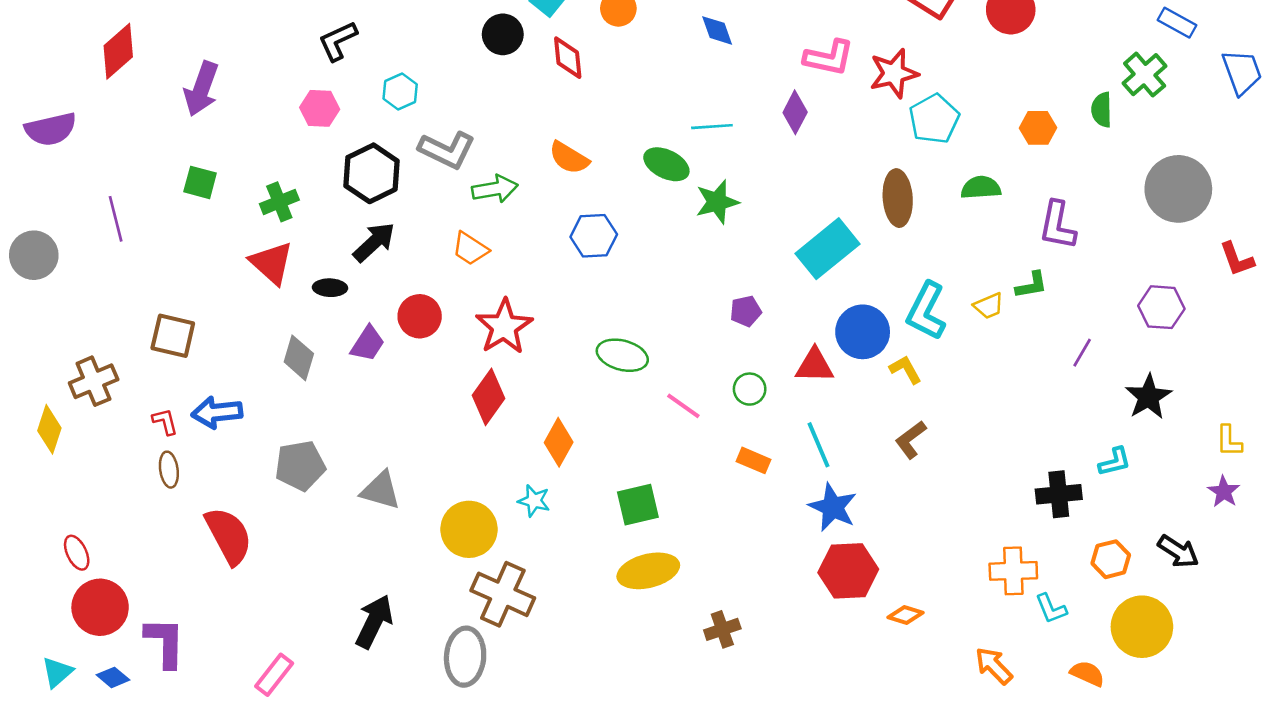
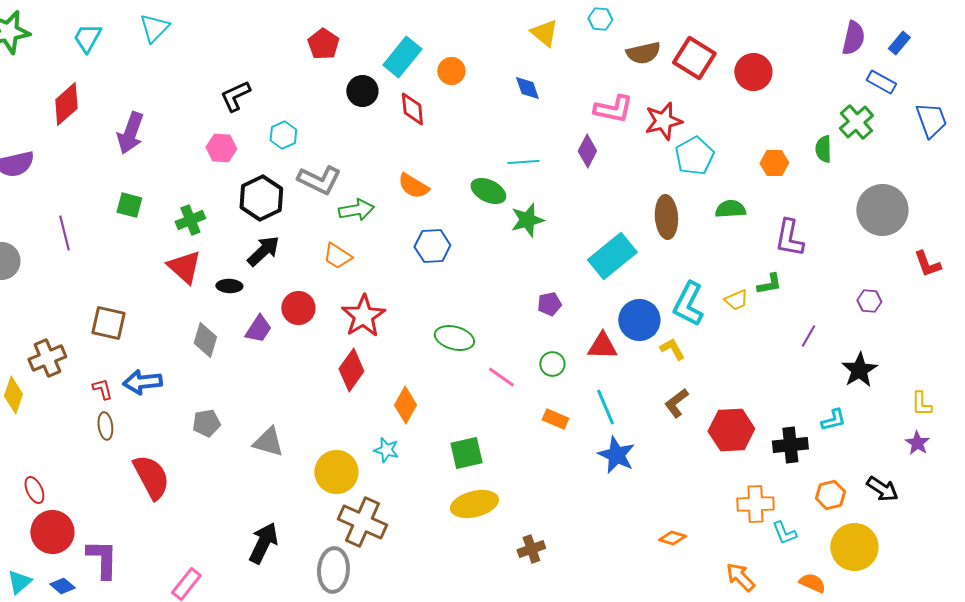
purple hexagon: (1161, 307) -> (869, 301), size x0.7
gray pentagon: (300, 466) -> (206, 423), size x0.7
red hexagon: (848, 571) -> (731, 430), moved

